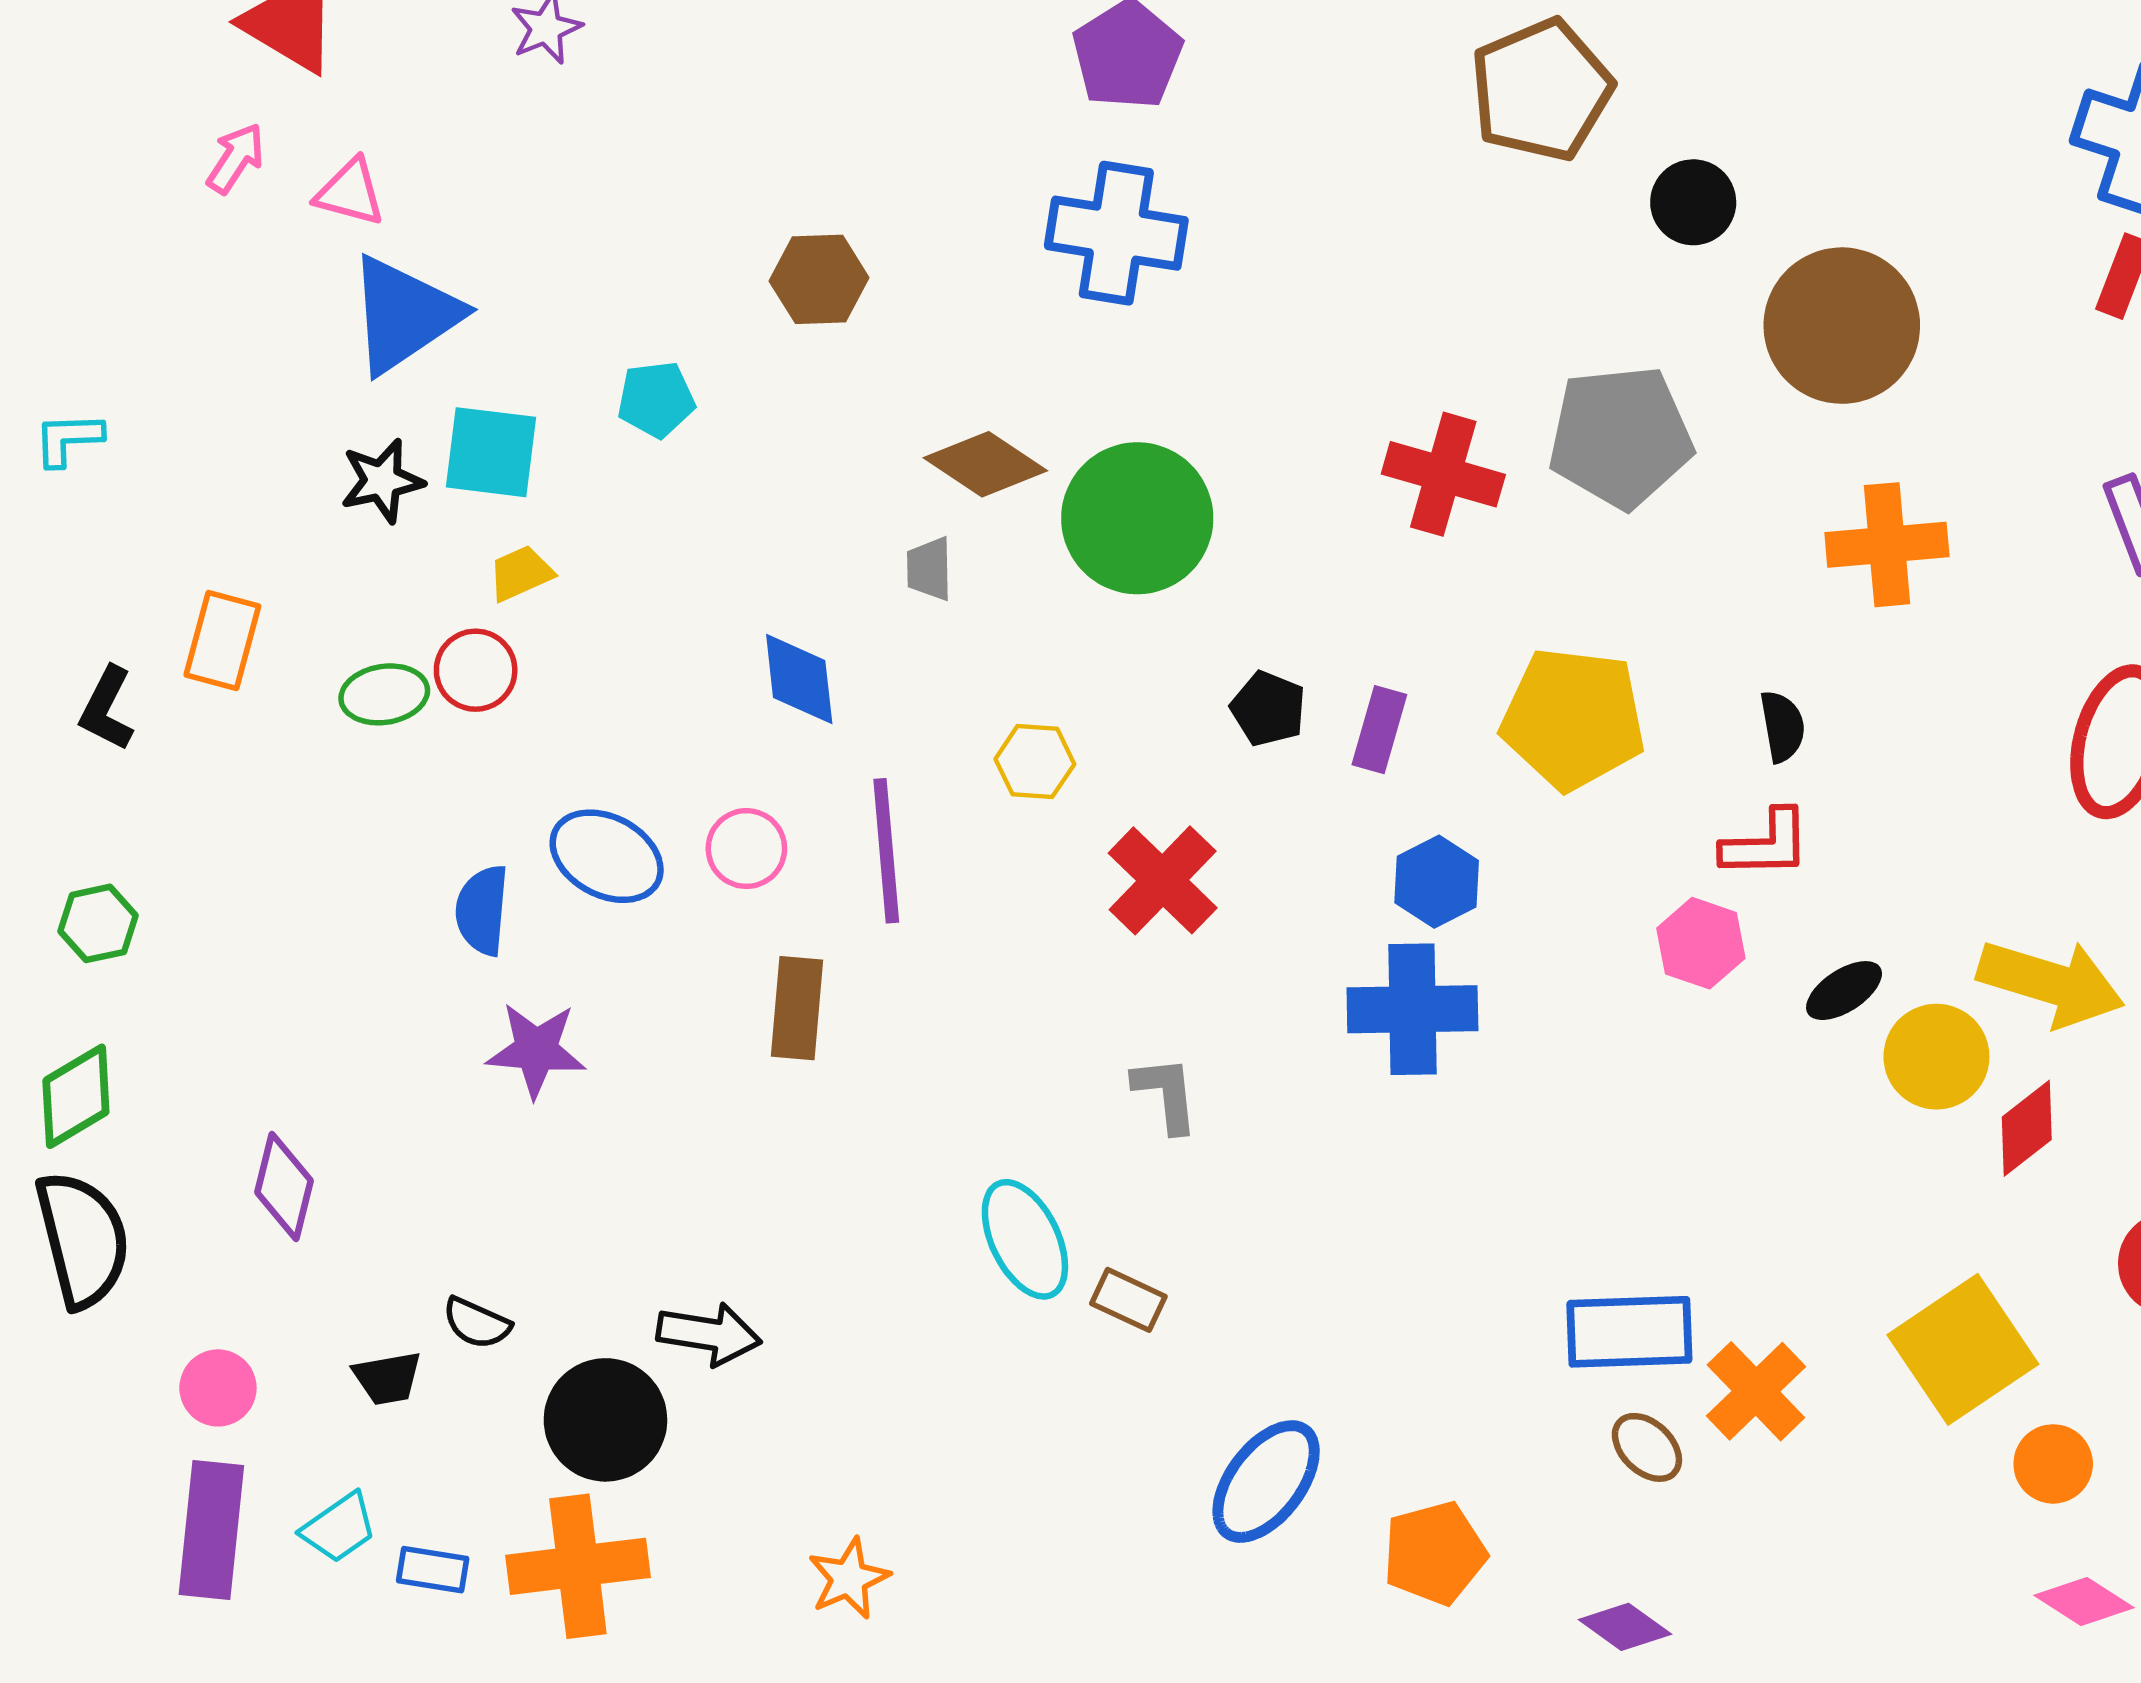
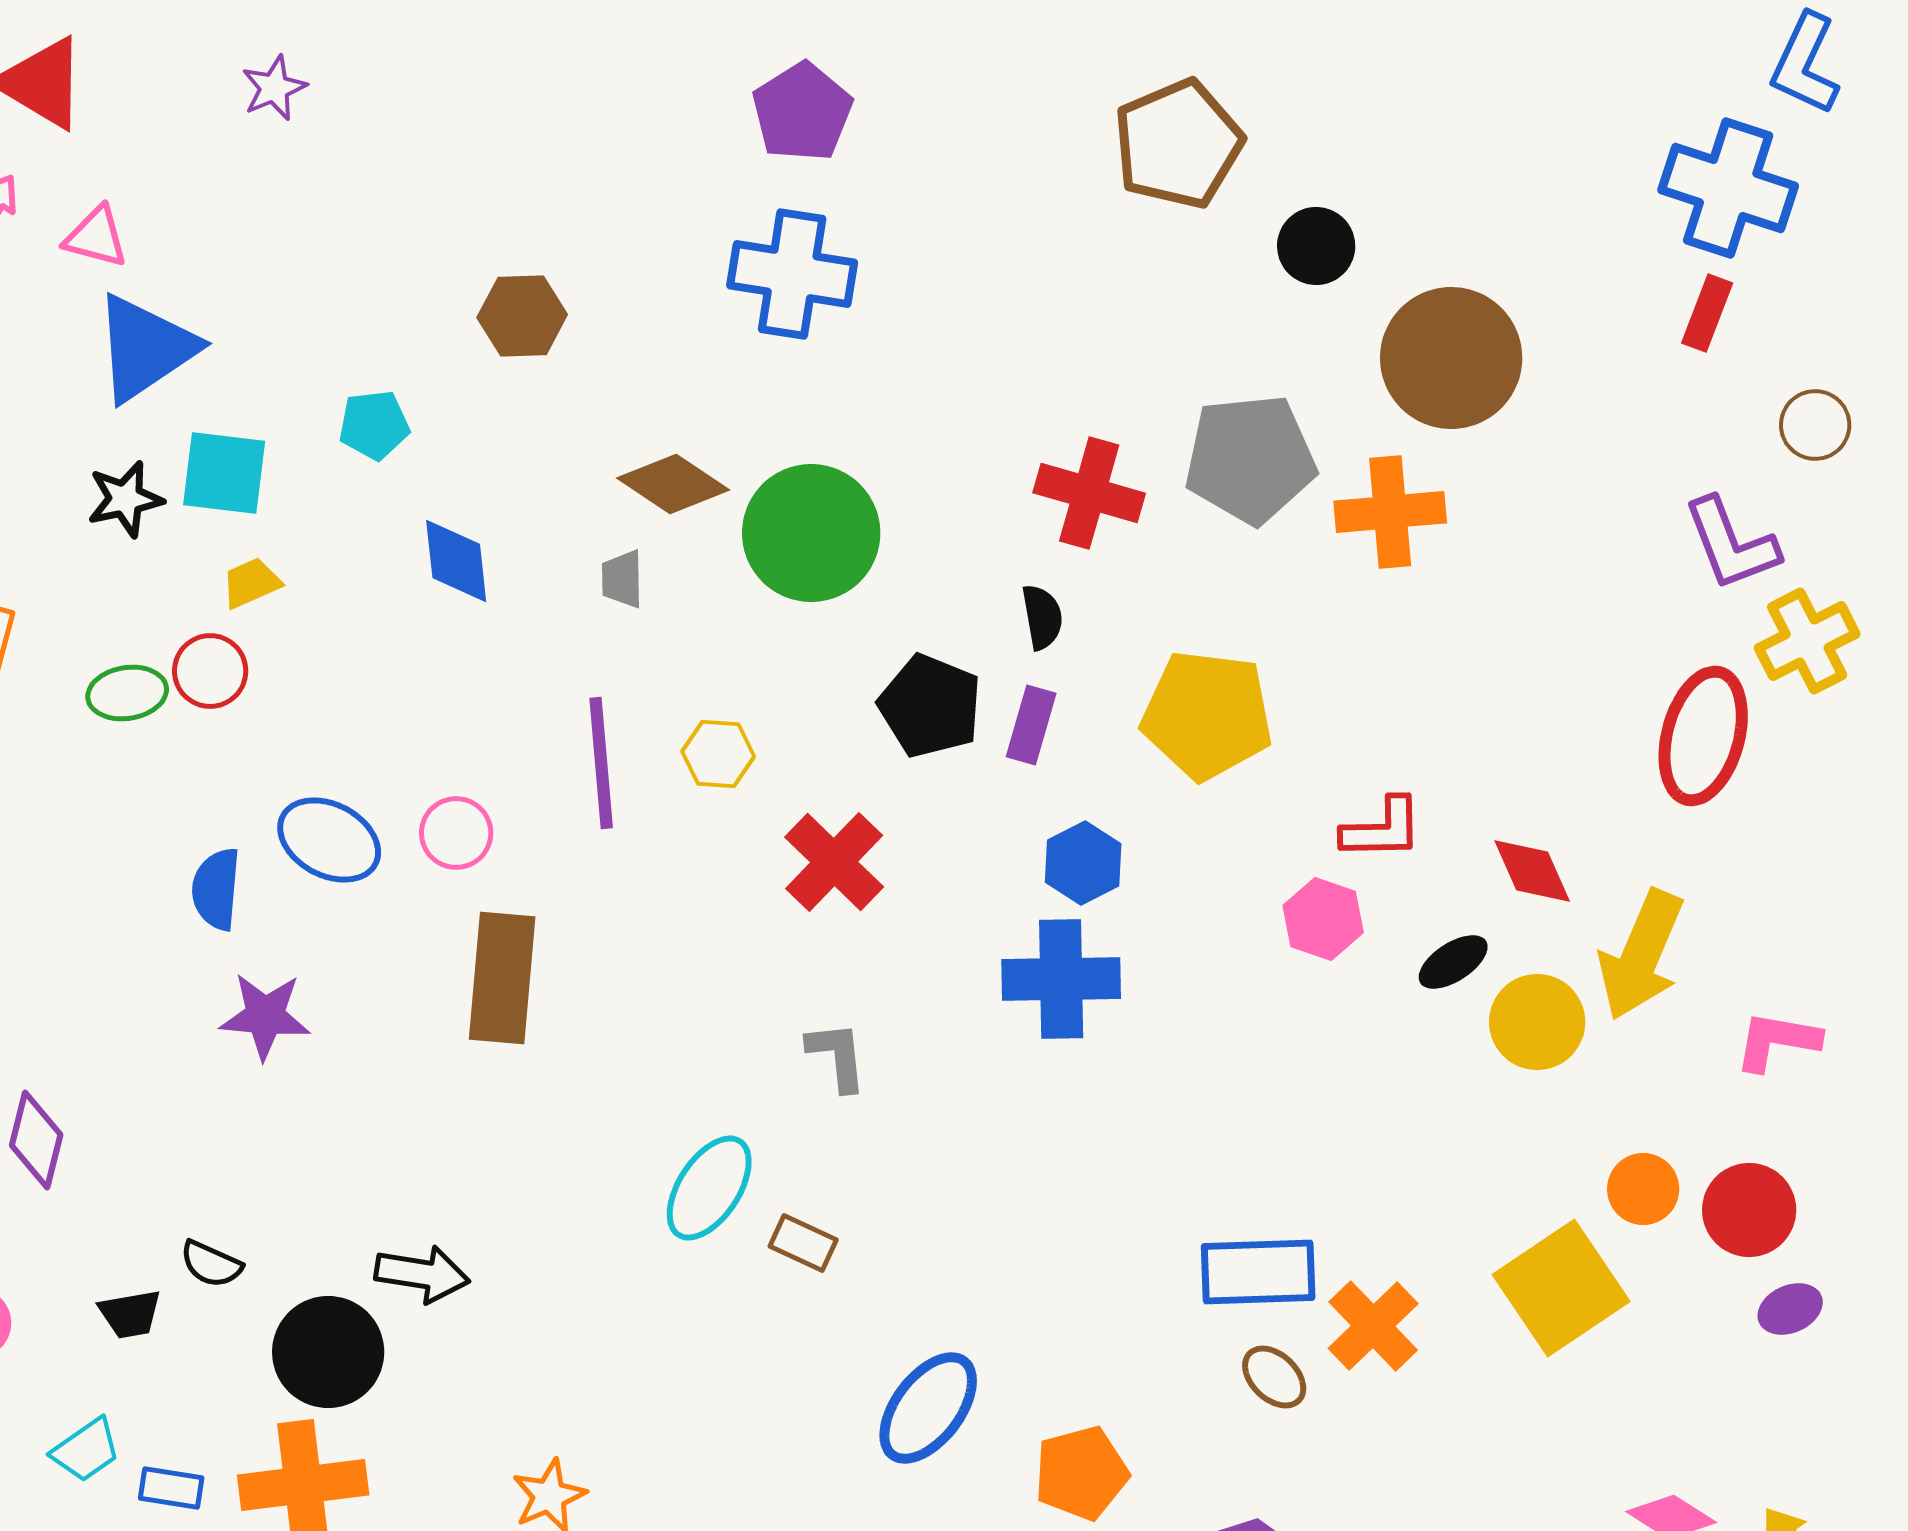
orange cross: (1887, 545) -> (1390, 512), moved
blue diamond: (799, 679) -> (456, 561), moved
black pentagon: (1268, 709) -> (930, 706), size x1.5
black semicircle: (1782, 726) -> (1042, 617), moved
purple line: (886, 851) -> (601, 763), moved
yellow arrow: (2051, 983) -> (1641, 955), turned 96
brown rectangle: (797, 1008) -> (502, 978), size x1.4
red diamond: (2027, 1128) -> (1532, 871), moved, turned -76
cyan ellipse: (1025, 1239) -> (709, 1188), turned 59
orange circle: (2053, 1464) -> (1643, 1189), moved

